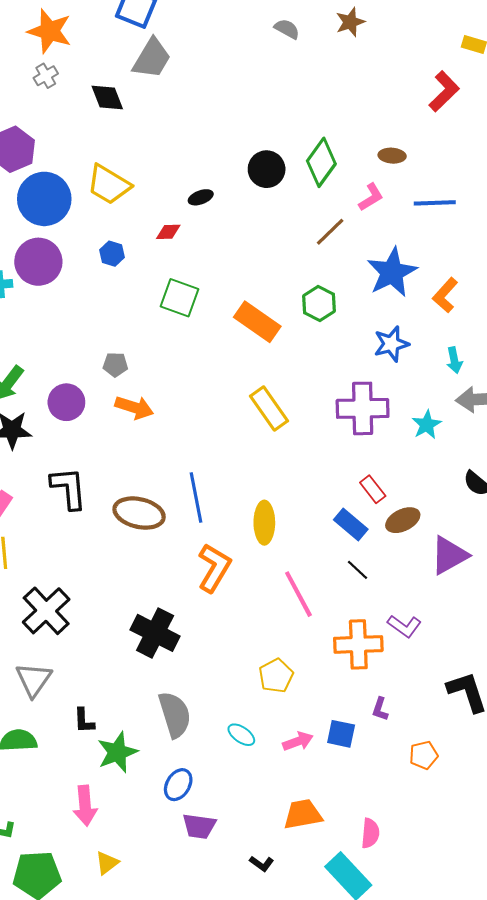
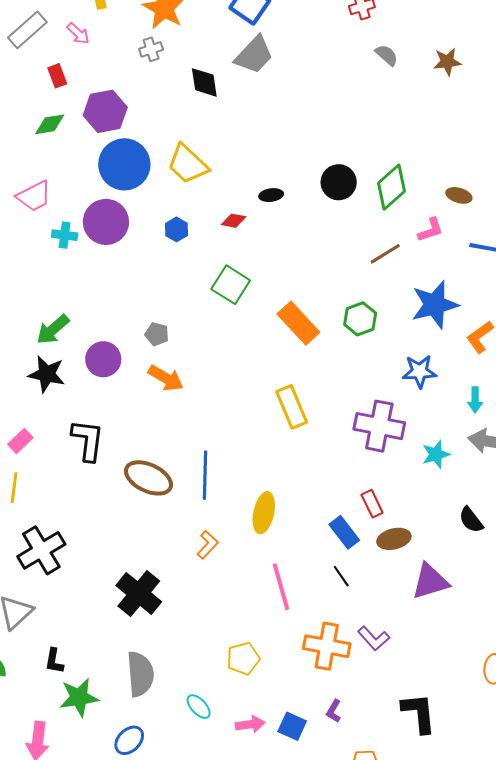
orange L-shape: (214, 568) -> (208, 545), size x0.6

